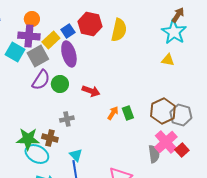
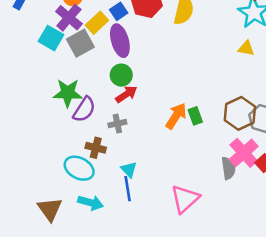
purple cross: (29, 36) -> (69, 18), turned 35
purple semicircle: (41, 80) -> (84, 110), moved
green circle: (60, 84) -> (121, 75), moved
red arrow: (91, 91) -> (126, 94), moved, turned -54
orange arrow: (113, 113) -> (176, 116), size x1.5
green star: (28, 139) -> (68, 93), moved

